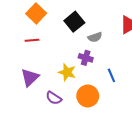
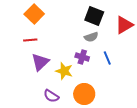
black square: (74, 22) -> (94, 16), moved, turned -30
blue line: (111, 75) -> (107, 58), moved
purple triangle: (30, 77) -> (40, 62), moved

